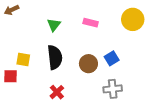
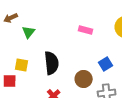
green triangle: (54, 25) -> (29, 32), moved
brown circle: (88, 64) -> (84, 79), moved

